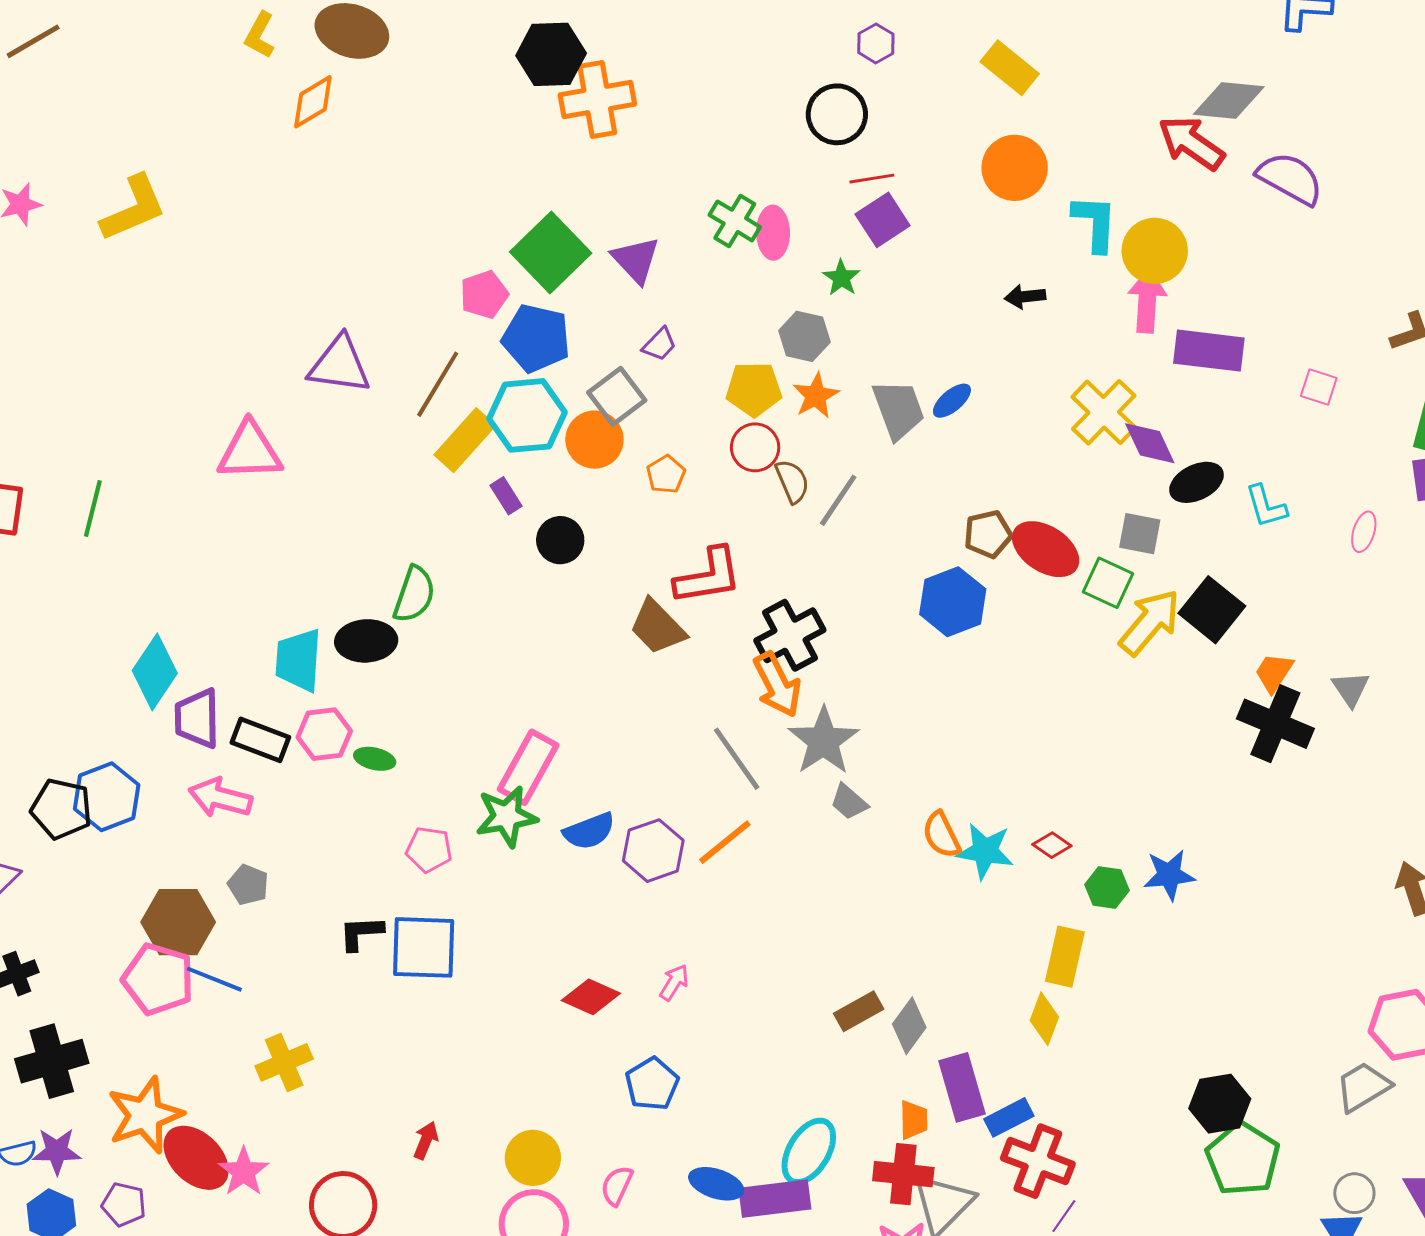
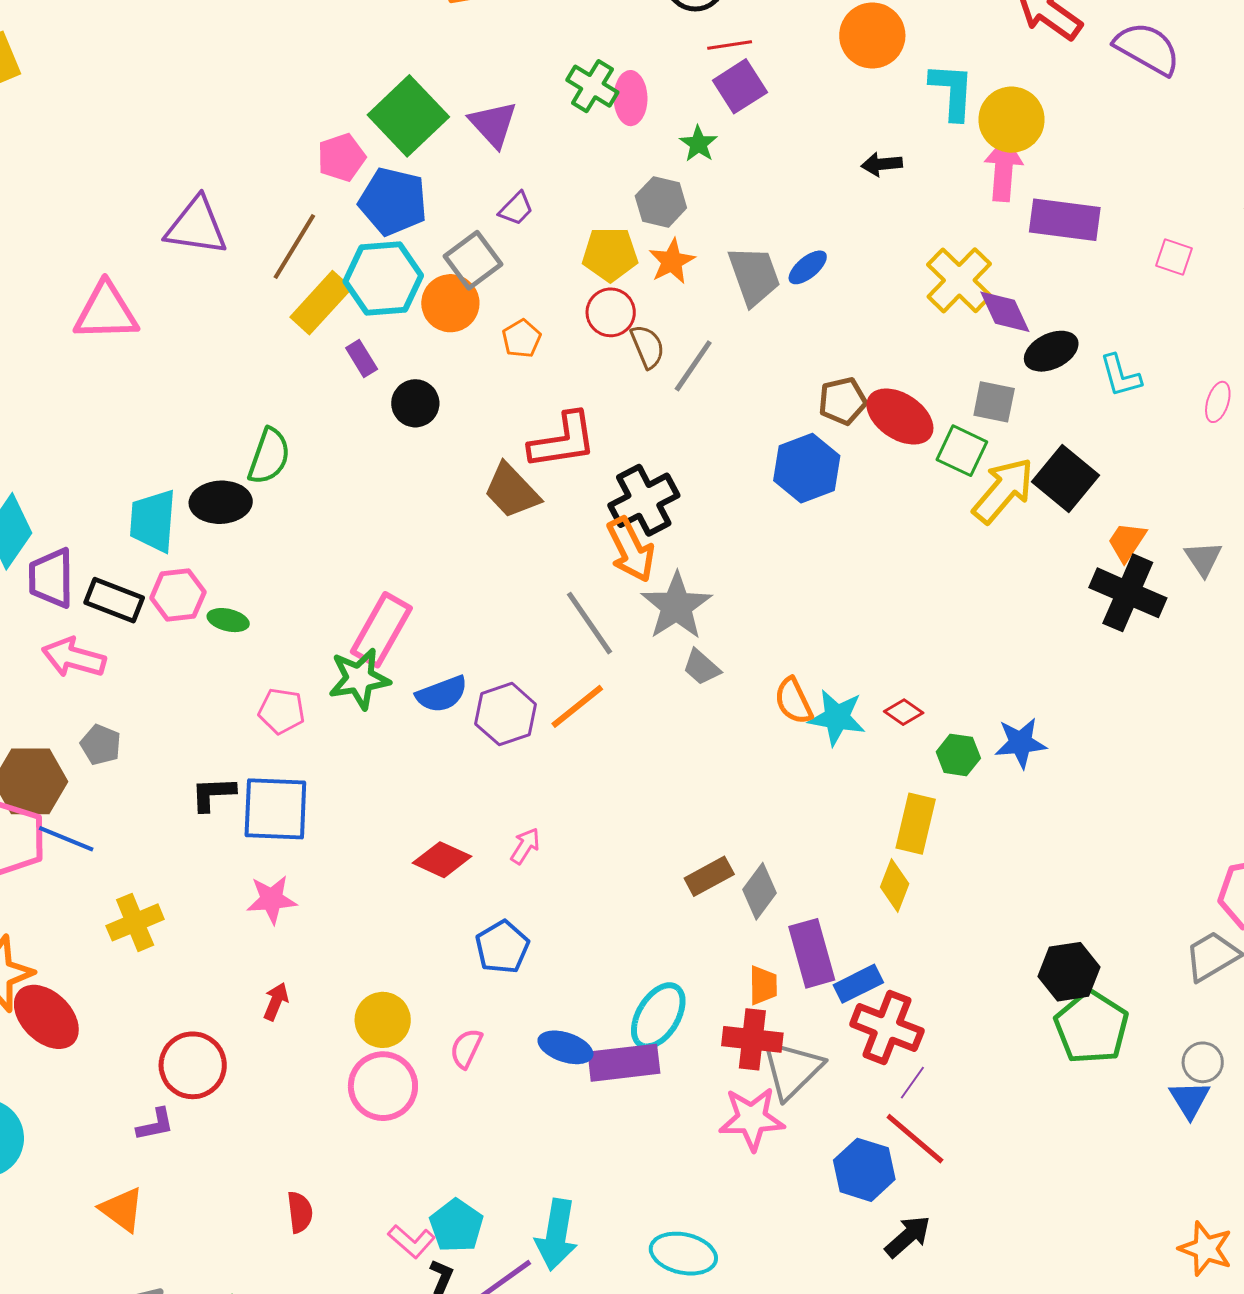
pink star: (244, 1172) -> (272, 899), moved, turned 30

